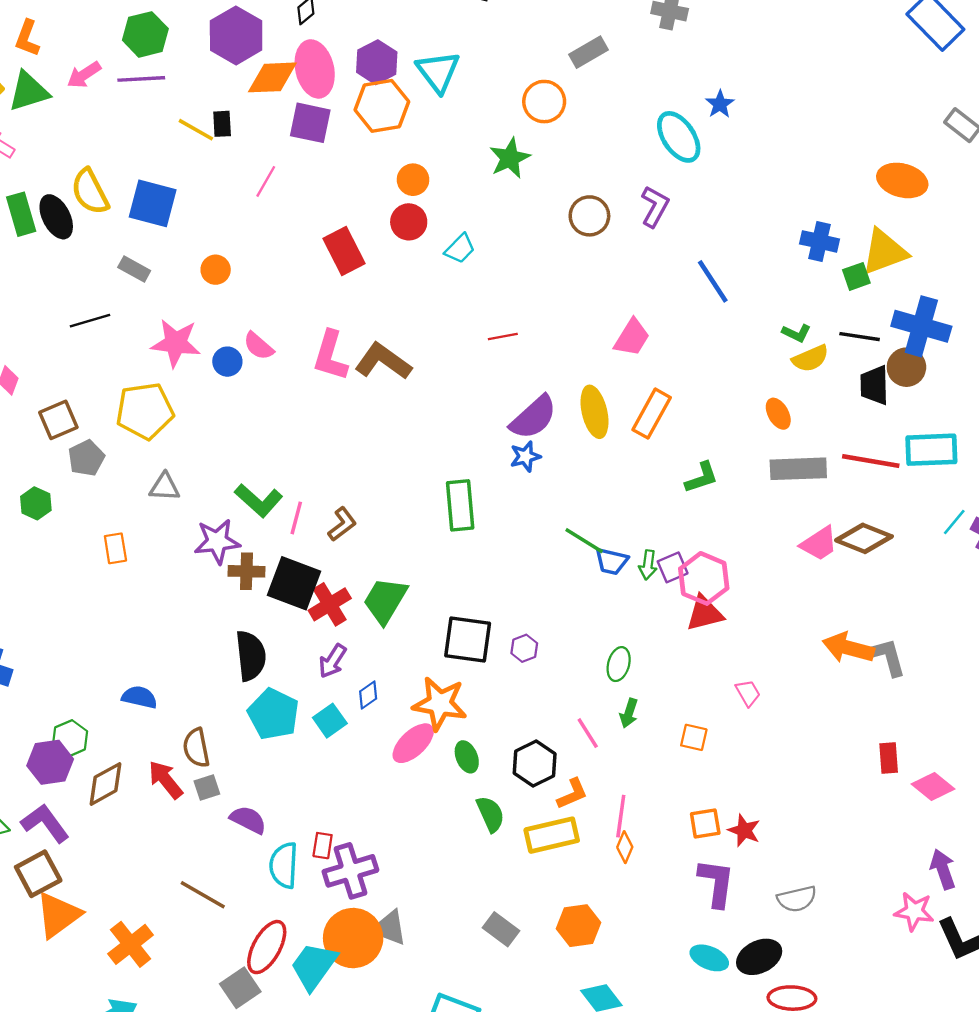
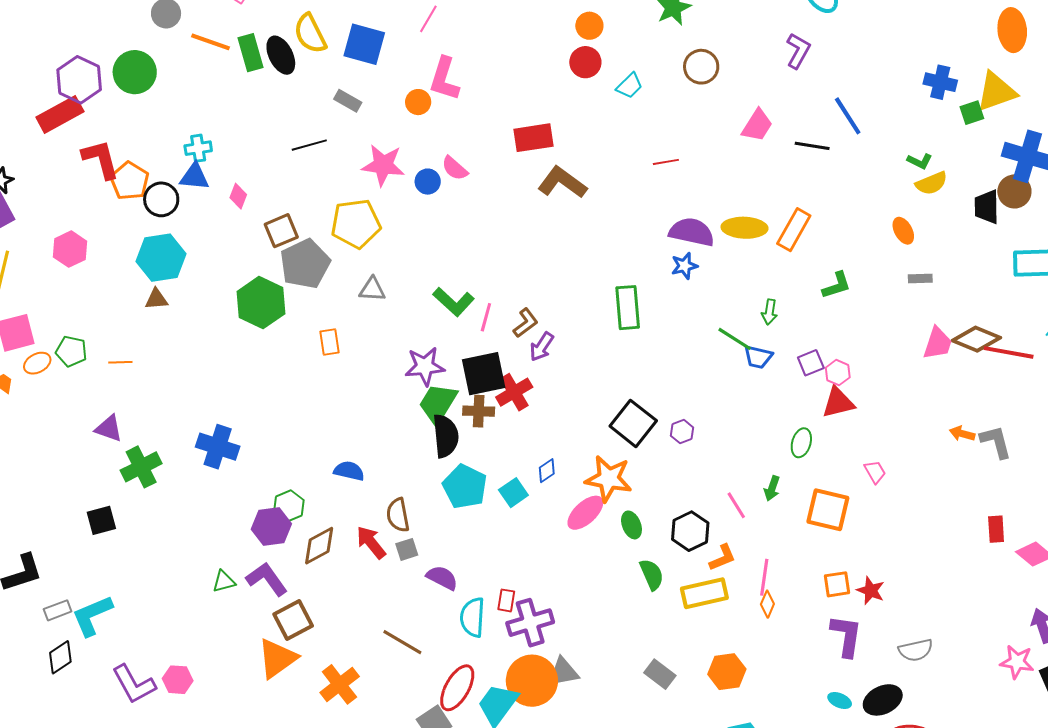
orange ellipse: (902, 180) -> (1012, 30), turned 69
pink line: (266, 181) -> (428, 19), moved
brown circle: (589, 216) -> (701, 67), moved
red rectangle: (344, 251) -> (533, 138), moved, turned -72
black line: (860, 337) -> (812, 146), moved
pink trapezoid: (632, 338) -> (757, 125), moved
pink L-shape: (330, 356) -> (444, 79), moved
yellow ellipse: (594, 412) -> (745, 228), turned -75
purple semicircle: (533, 417) -> (692, 232), turned -126
gray pentagon: (86, 458) -> (305, 264), size x1.6
red line: (871, 461) -> (1009, 352), moved
gray rectangle: (798, 469) -> (920, 278), size x0.5
green hexagon: (36, 503) -> (261, 303), size x1.8
purple star: (217, 541) -> (425, 366), moved
pink trapezoid: (819, 544) -> (938, 343), turned -39
green arrow: (648, 565) -> (769, 312), moved
brown cross: (246, 571) -> (479, 411), moved
pink hexagon: (704, 578) -> (838, 373), size x0.6
black square: (294, 583) -> (484, 374), turned -33
green trapezoid: (385, 601) -> (438, 403), moved
black square: (468, 639) -> (633, 423), turned 30
orange arrow: (848, 648) -> (962, 434), size x0.6
purple arrow: (333, 661) -> (542, 347), moved
green ellipse: (619, 664) -> (801, 443), moved
orange square: (694, 737) -> (828, 510), size x1.8
brown square: (38, 874) -> (293, 620), moved
gray triangle: (389, 928) -> (563, 672), turned -32
cyan ellipse: (709, 958) -> (840, 701), size x0.7

